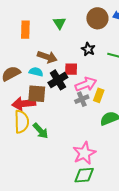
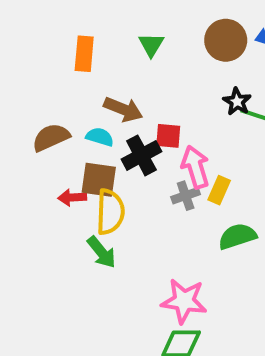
black star: (88, 49) -> (237, 102), moved
pink arrow: (86, 84) -> (195, 167), turned -90
red arrow: (24, 104) -> (72, 197), size x0.6
yellow semicircle: (22, 122) -> (110, 212), moved
pink star: (84, 153) -> (184, 301), turned 30

